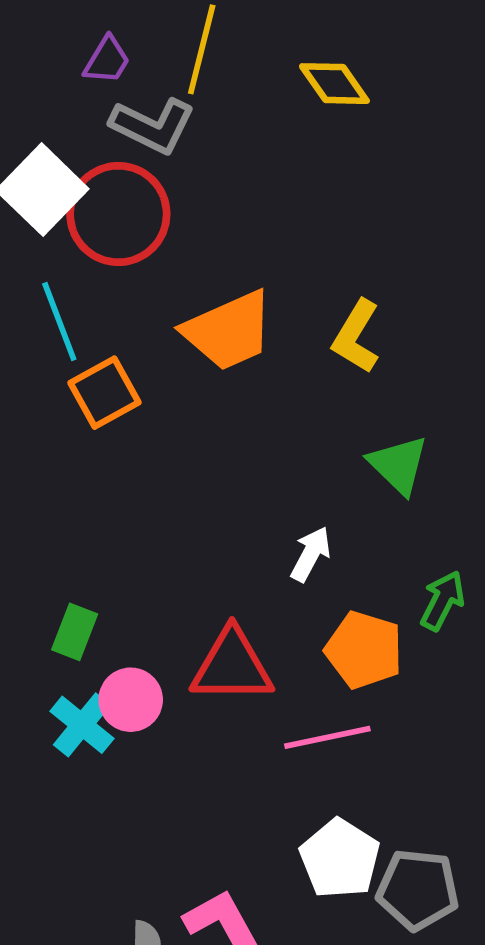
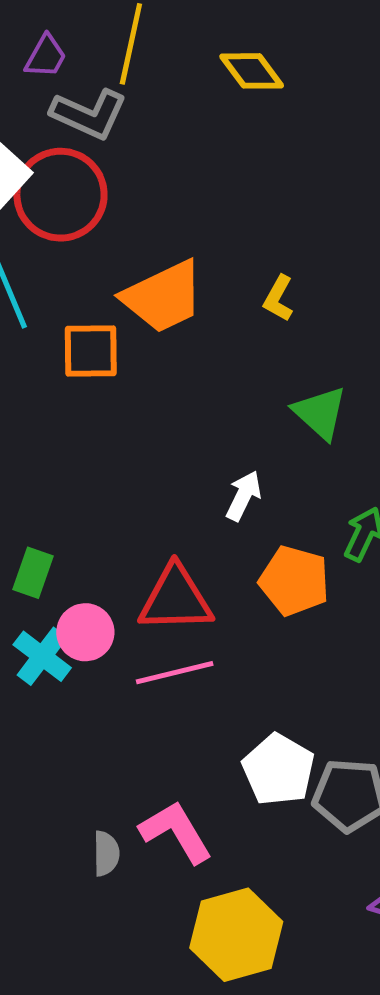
yellow L-shape: (356, 337) -> (278, 298), size x0.7
orange square: (105, 393) -> (91, 351), moved, turned 30
pink line: (327, 737) -> (175, 673), moved

